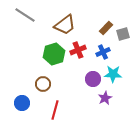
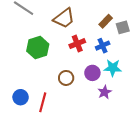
green hexagon: (54, 54) -> (38, 48), moved
brown circle: (43, 84) -> (66, 78), moved
red line: (55, 110) -> (43, 102), moved

